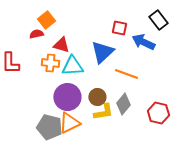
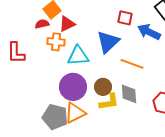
red triangle: (61, 45) -> (67, 24), moved, turned -42
orange cross: (50, 63) -> (56, 42), moved
gray diamond: (123, 104) -> (129, 94), turned -45

